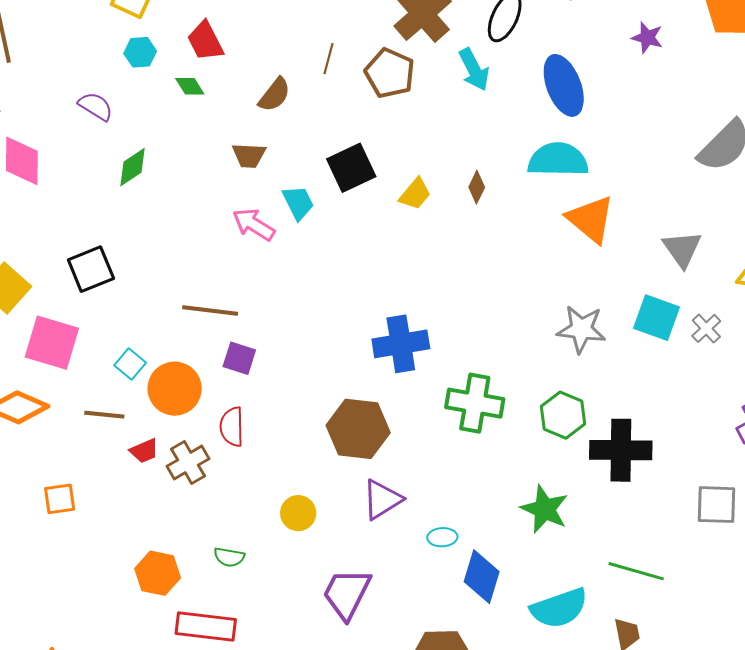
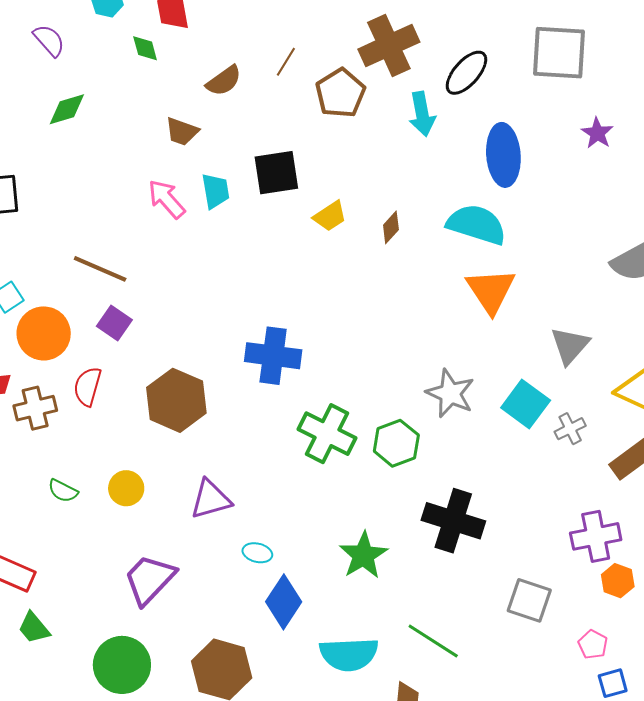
green hexagon: (563, 415) -> (396, 443), moved
brown hexagon: (358, 429) -> (176, 400), moved
green semicircle: (229, 557) -> (63, 491), moved

